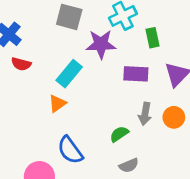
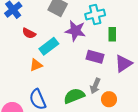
red semicircle: (21, 64) -> (29, 33), moved
orange circle: (174, 117) -> (109, 99), moved
green semicircle: (119, 134) -> (74, 96), size x1.5

